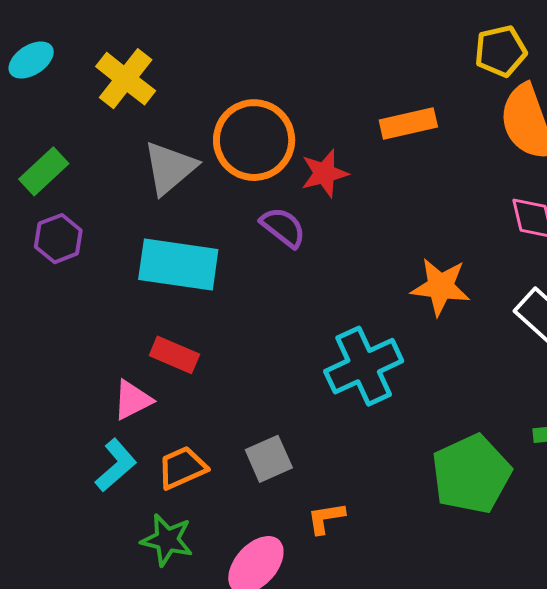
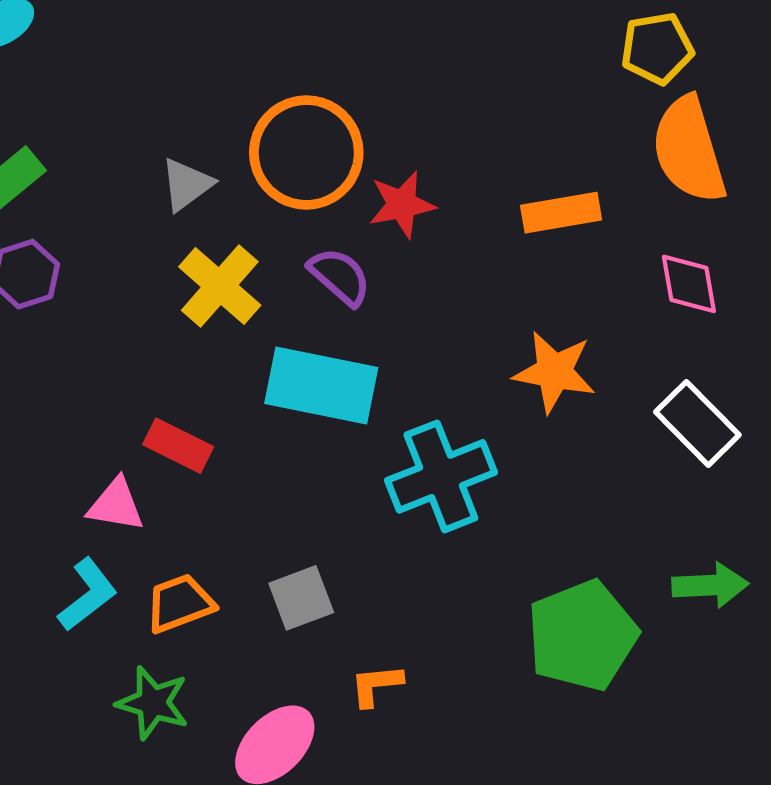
yellow cross: (126, 79) -> (220, 286), moved
orange rectangle: (408, 124) -> (561, 213), moved
gray triangle: (170, 168) -> (187, 184), size x0.7
cyan rectangle: (178, 264) -> (321, 385), moved
pink triangle: (132, 400) -> (116, 505), turned 33

